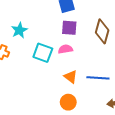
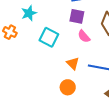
pink semicircle: (65, 49) -> (84, 36), moved, turned -128

